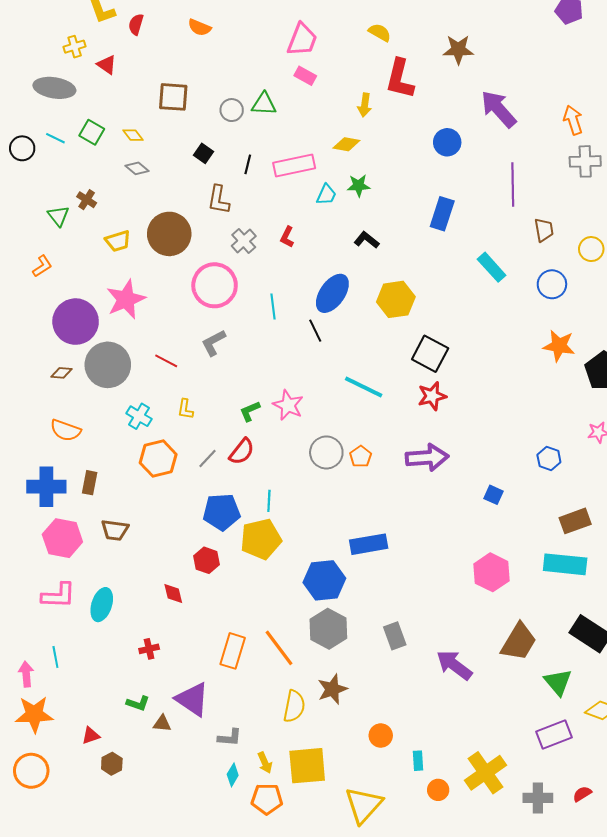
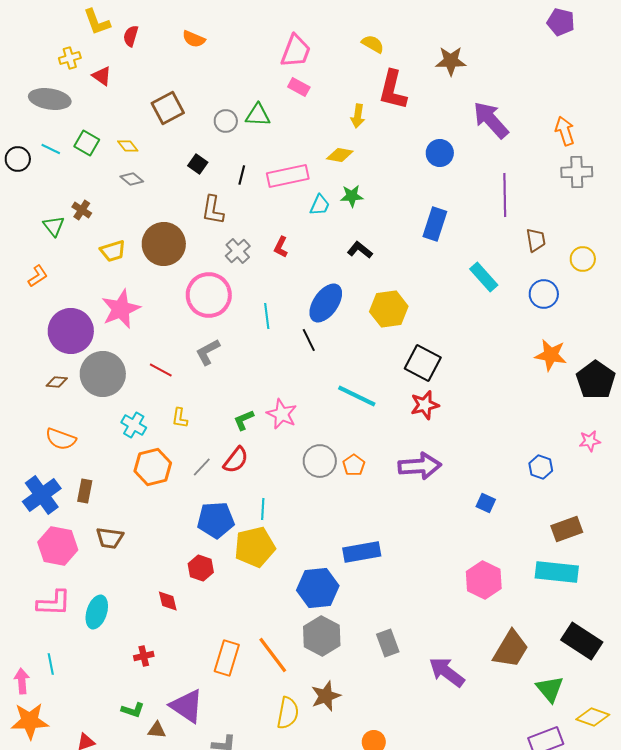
brown square: (173, 97) -> (168, 108), turned -32
blue cross: (46, 487) -> (42, 495), turned -36

